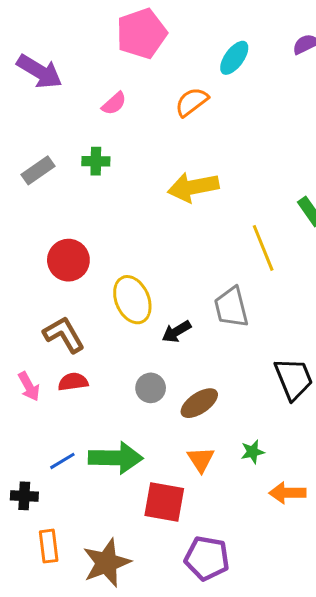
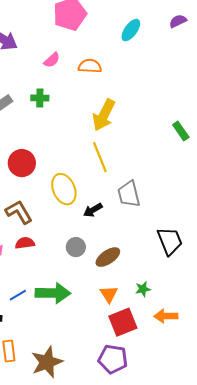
orange semicircle: (192, 102) -> (90, 66), moved, turned 40
yellow arrow: (193, 187) -> (104, 115), turned -52
yellow line: (263, 248) -> (100, 157), moved
red square: (164, 502) -> (123, 322), moved, turned -32

